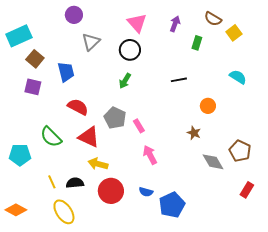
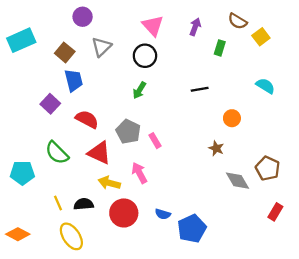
brown square: (35, 59) -> (65, 52), moved
purple square: (33, 87) -> (50, 104), moved, turned 30
pink arrow: (150, 155) -> (139, 173), moved

